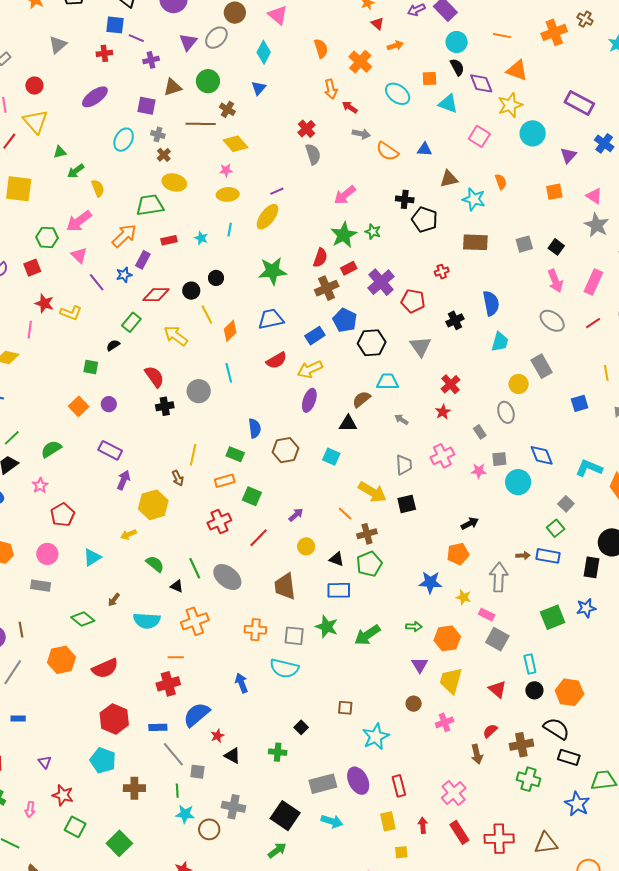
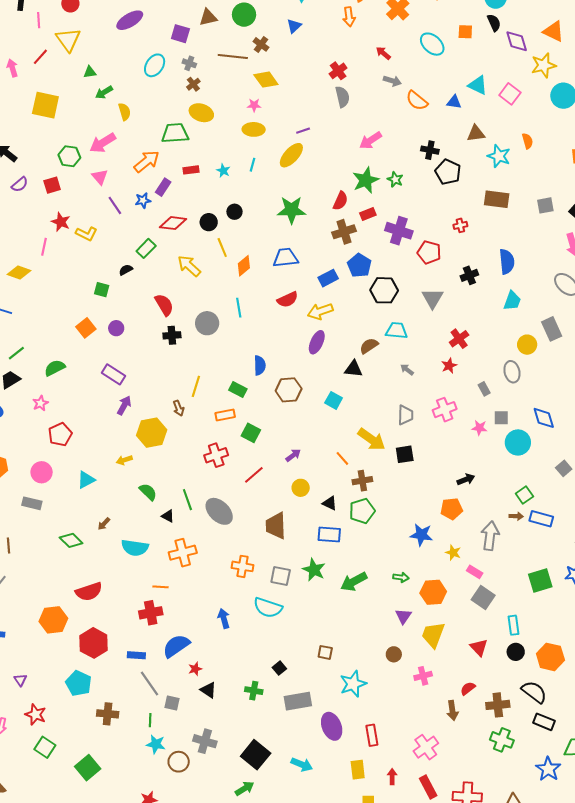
orange arrow: (331, 89) -> (349, 17), moved
cyan triangle: (448, 104) -> (478, 85), moved
purple cross: (381, 282) -> (399, 231), turned -36
green square: (556, 528) -> (524, 495), moved
orange hexagon: (61, 660) -> (53, 620), moved
gray rectangle: (323, 784) -> (298, 701), moved

